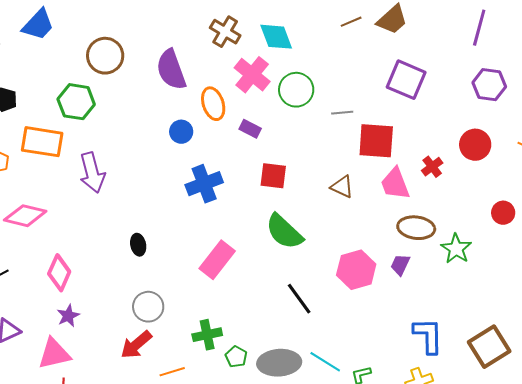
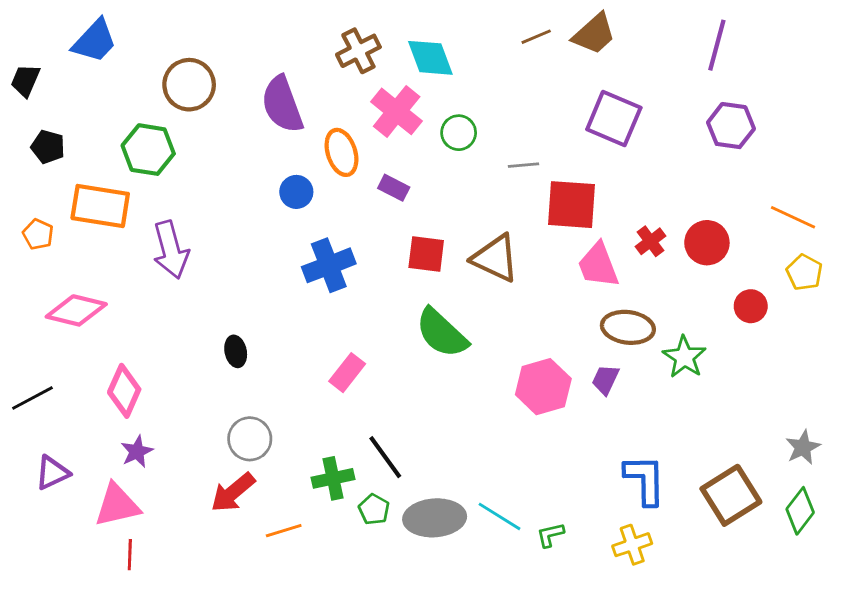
brown cross: (225, 32) -> (358, 51), turned 32
green circle: (296, 90) -> (459, 133), size x0.7
red circle: (475, 145) -> (707, 243), moved
brown triangle: (342, 187) -> (495, 258), moved, size x1.5
pink rectangle: (217, 260) -> (347, 373), size x0.7
black line: (299, 299) -> (385, 457), moved

